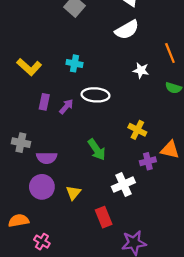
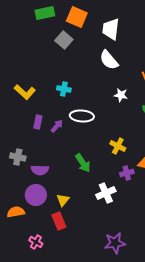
white semicircle: (127, 30) -> (109, 60), turned 80
red rectangle: (104, 217) -> (59, 221), moved
orange semicircle: (19, 221) -> (16, 212), moved

